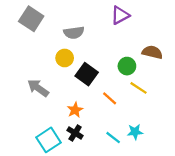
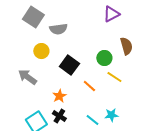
purple triangle: (120, 15) -> (111, 14), moved
gray square: (31, 19) -> (33, 17), moved
brown semicircle: (152, 52) -> (126, 46), turned 60
yellow circle: (65, 58) -> (41, 51), moved

